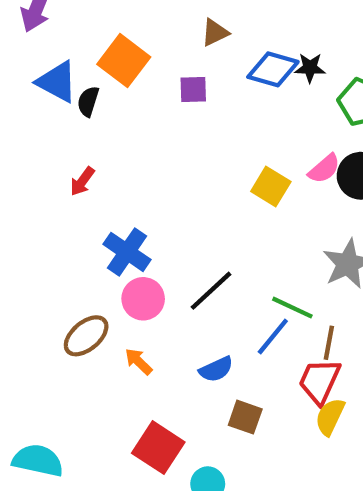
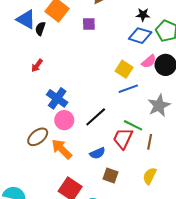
blue diamond: (273, 69) -> (140, 36), moved
blue line: (273, 337) -> (128, 89), moved, turned 30
orange arrow: (139, 361) -> (62, 149), size x1.6
red trapezoid: (320, 381) -> (123, 138), moved

